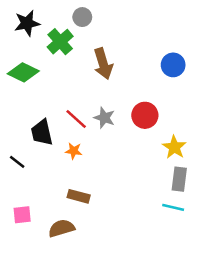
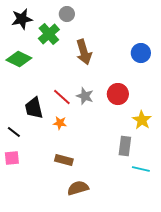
gray rectangle: (179, 179) -> (125, 146), moved
pink square: (22, 215) -> (12, 158), moved
brown semicircle: (61, 228) -> (78, 188), moved

